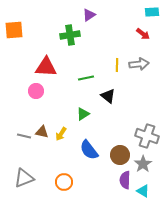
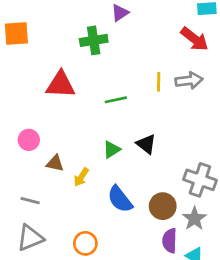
red arrow: (143, 34) -> (194, 39), size x1.5
pink circle: (36, 91) -> (29, 140), moved
black triangle: (108, 96) -> (146, 144), moved
brown triangle: (42, 132) -> (55, 163), moved
gray line: (24, 136) -> (30, 201), moved

